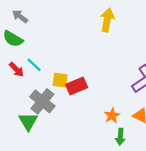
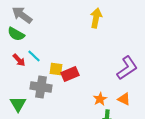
gray arrow: (20, 16) -> (22, 15), size x1.5
gray cross: (42, 101) -> (41, 87), turned -30
green triangle: (28, 121) -> (18, 104), moved

